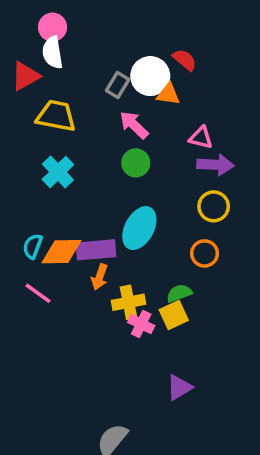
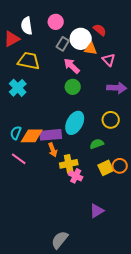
pink circle: (52, 27) -> (56, 22), moved
pink triangle: (201, 138) -> (109, 60), moved, turned 32
cyan cross: (58, 172) -> (18, 88), moved
yellow circle: (214, 206) -> (111, 120), moved
orange circle: (205, 253) -> (120, 166), moved
orange arrow: (100, 277) -> (53, 150), turned -40
green semicircle: (179, 293) -> (97, 144), moved
yellow square: (174, 315) -> (106, 168), moved

